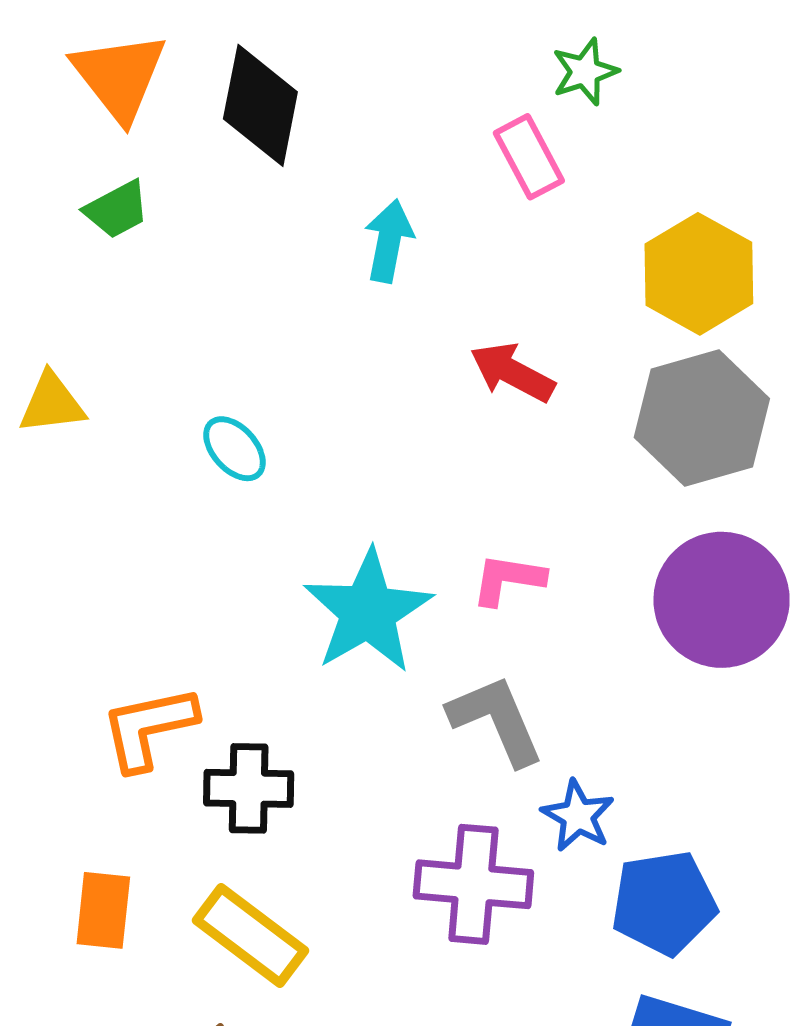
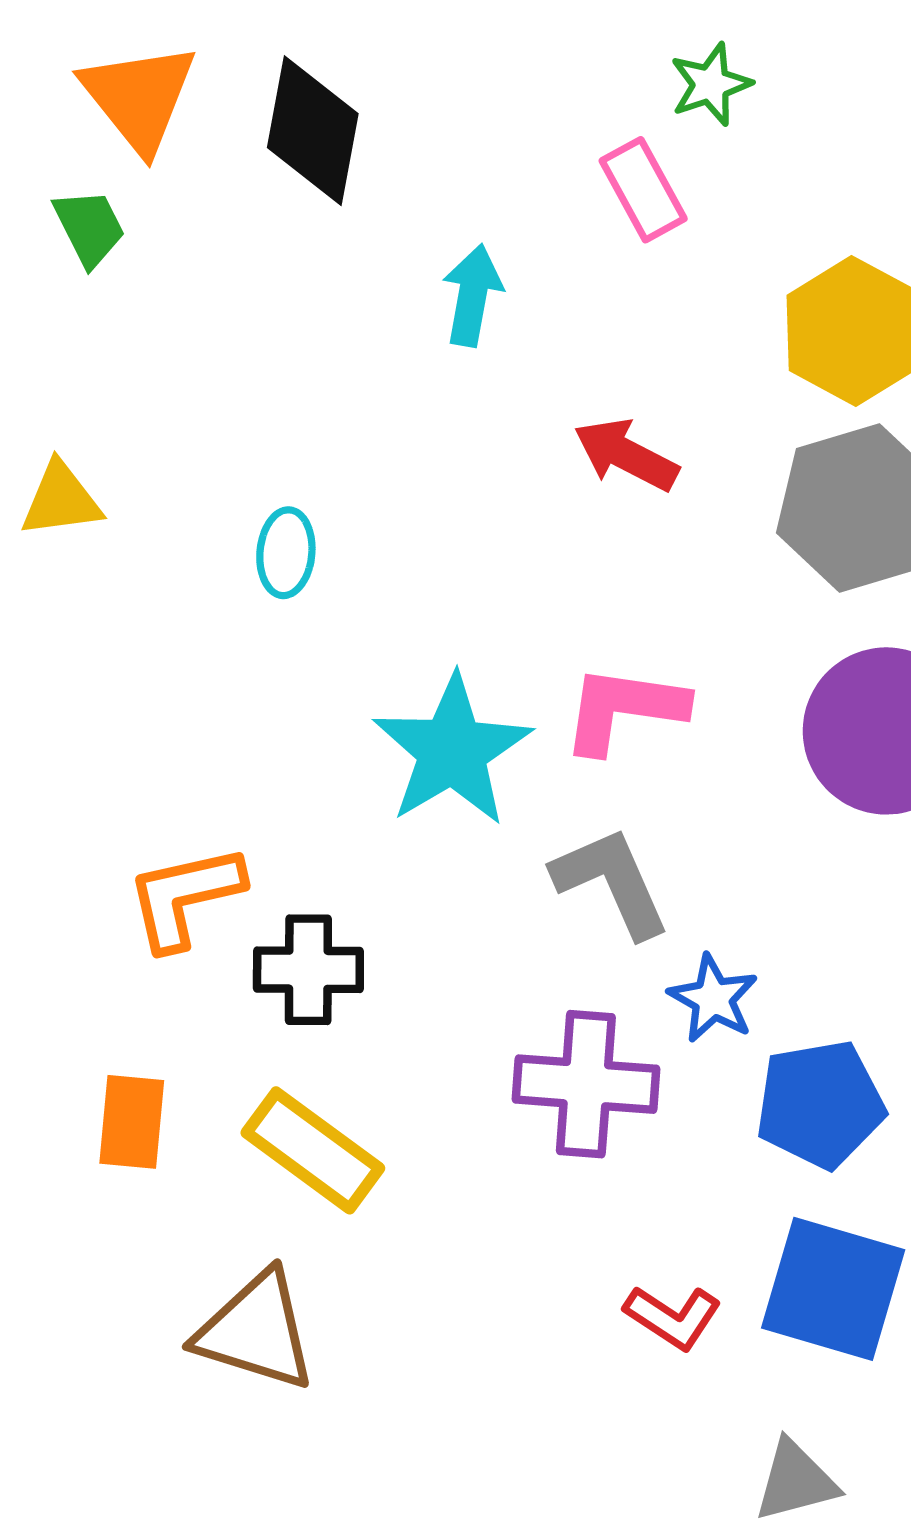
green trapezoid: (117, 209) -> (89, 228), moved, turned -88
cyan ellipse: (234, 449) -> (286, 553), turned 48
pink L-shape: (508, 579) -> (624, 709), size x1.4

